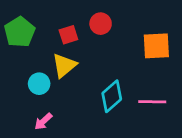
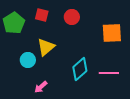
red square: (68, 35) -> (42, 15), moved, turned 32
pink arrow: (43, 121) -> (41, 87), moved

